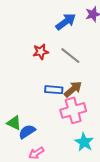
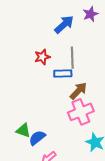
gray line: (70, 56) -> (72, 58), turned 55
blue rectangle: (54, 90) -> (63, 73), moved

